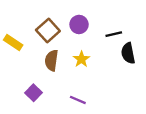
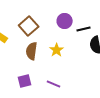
purple circle: (79, 24) -> (65, 21), moved
purple square: (34, 93) -> (25, 81), moved, turned 32

